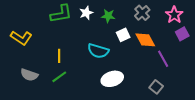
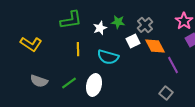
white star: (86, 13) -> (100, 28), moved
gray cross: (142, 13) -> (145, 25), moved
yellow line: (59, 56) -> (78, 49), moved
white ellipse: (112, 79) -> (94, 85), moved, turned -60

